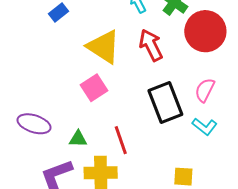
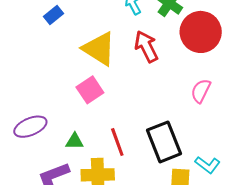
black rectangle: (165, 103) -> (164, 142), moved
purple ellipse: (34, 124) -> (30, 127), turned -40
cyan L-shape: (205, 127) -> (208, 165), moved

